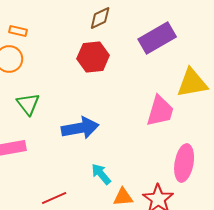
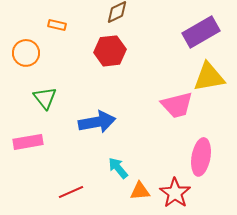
orange rectangle: (18, 31) -> (57, 25), moved
purple rectangle: (157, 38) -> (201, 32), moved
pink trapezoid: (160, 111) -> (177, 105), turned 60

